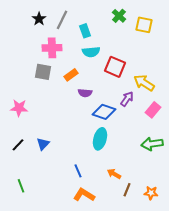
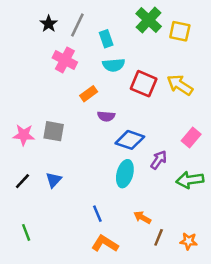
green cross: (119, 16) -> (149, 20), size x1.5
pink cross: (52, 48) -> (65, 60), turned 30
gray square: (43, 72) -> (54, 131), moved
yellow arrow: (144, 83) -> (180, 85), moved
purple arrow: (127, 99) -> (159, 160), moved

